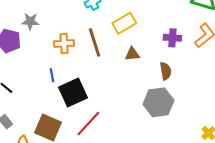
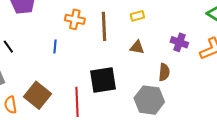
yellow rectangle: (124, 23) -> (137, 16), size x0.6
black square: (73, 93) -> (103, 80), moved
red line: (88, 124) -> (77, 102), turned -60

